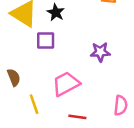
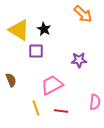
yellow line: (34, 104) -> (36, 108), moved

